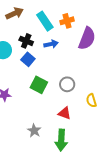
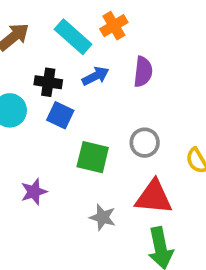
purple semicircle: (87, 38) -> (143, 72), moved, size x0.7
red triangle: (65, 113) -> (154, 197), size x1.5
gray star: (34, 131) -> (103, 217), moved

